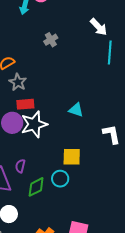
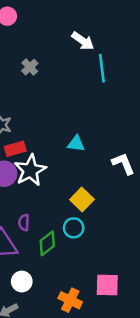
yellow square: (72, 157) -> (82, 199), turned -36

